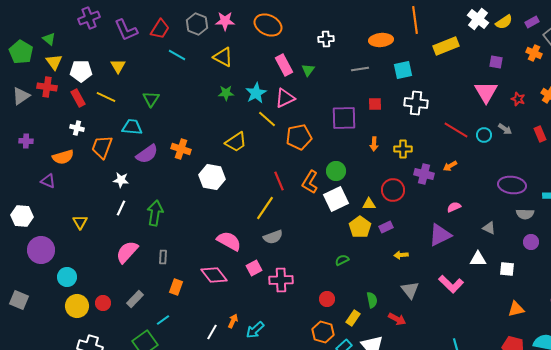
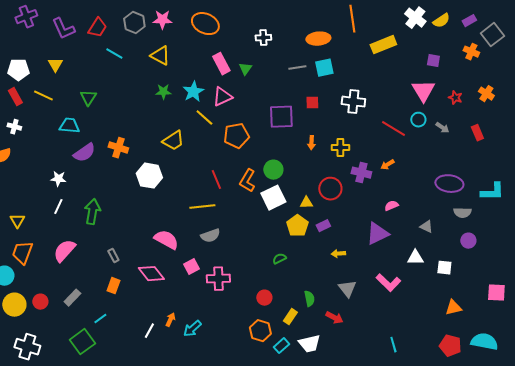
cyan square: (403, 70) -> (324, 68), moved
cyan circle: (484, 135) -> (418, 120), moved
orange trapezoid: (102, 147) -> (22, 253), moved
yellow line: (265, 208) -> (202, 207), turned 50
gray rectangle: (163, 257) -> (113, 256), moved, turned -32

